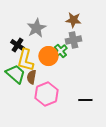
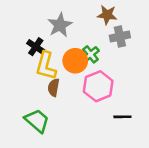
gray cross: (73, 40) -> (120, 37), moved
green trapezoid: (15, 74) -> (37, 121), moved
pink hexagon: (46, 94) -> (98, 86), moved

